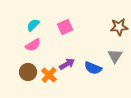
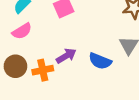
orange cross: (49, 75) -> (43, 70), turned 35

